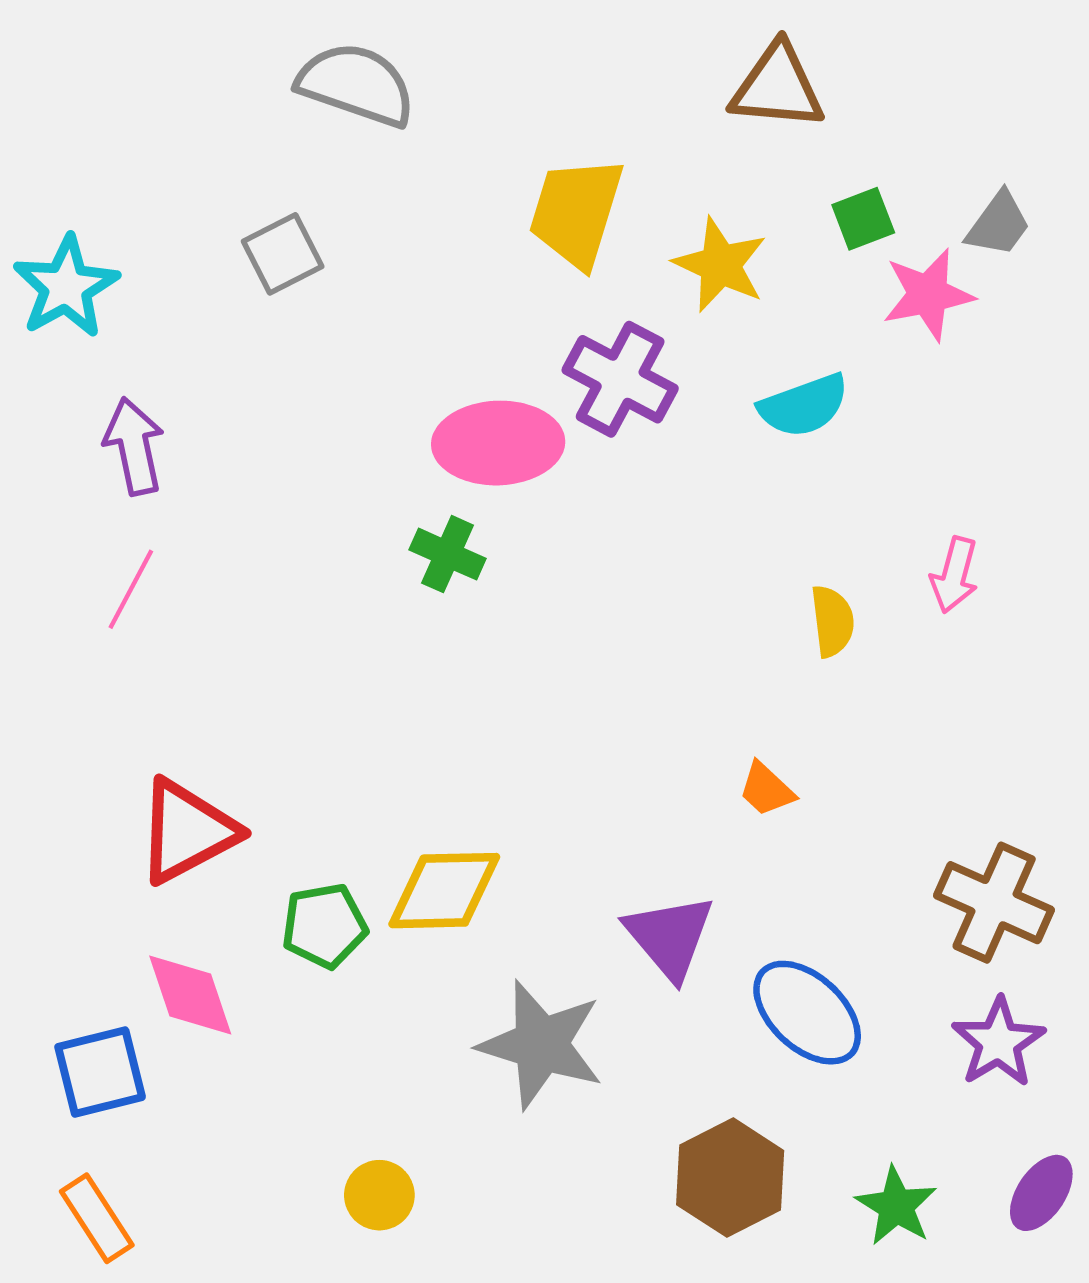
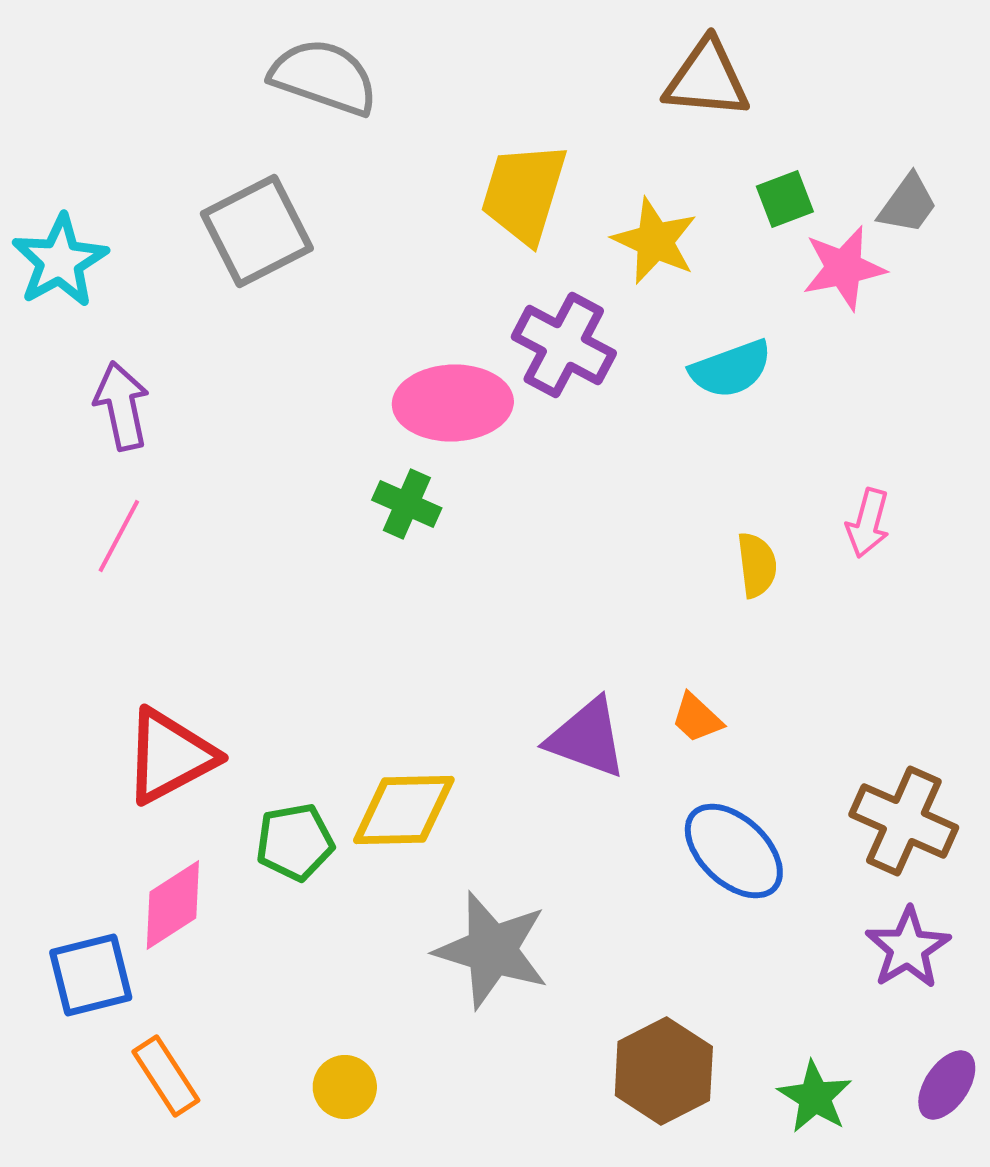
gray square: (283, 254) -> (257, 231), size x1.5
purple triangle: (670, 937) -> (587, 738), moved, turned -30
pink diamond: (190, 995) -> (173, 905), turned 76
blue ellipse: (807, 1013) -> (734, 851), moved
orange rectangle: (97, 1218) -> (166, 1076), moved

